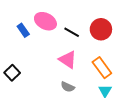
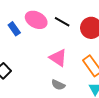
black line: (72, 32) -> (62, 22), moved

